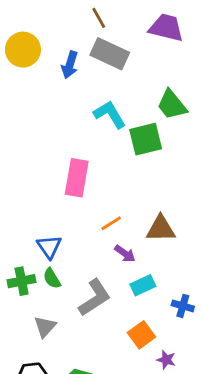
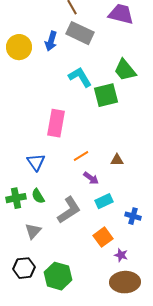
yellow circle: (23, 50) -> (19, 47), moved
brown triangle: (161, 229) -> (117, 160), size x0.6
blue triangle: (49, 247) -> (36, 162), moved

